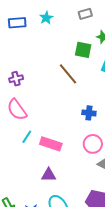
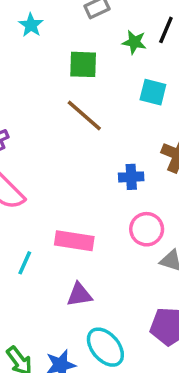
green square: (83, 50) -> (83, 64), moved
cyan line: (27, 137) -> (25, 263), moved

